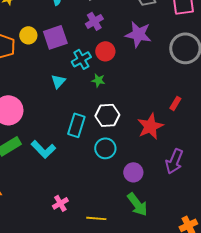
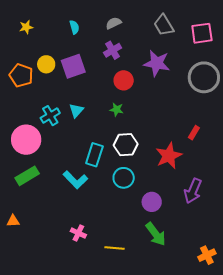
cyan cross: (81, 59) -> (50, 116), moved
cyan L-shape: (43, 149) -> (75, 180), moved
pink cross: (60, 203) -> (78, 233), turned -35

